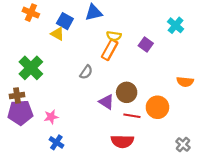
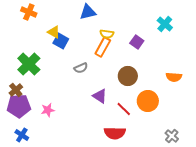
blue square: (65, 21) -> (61, 41), moved
gray semicircle: (86, 72) -> (81, 68), turned 32
brown circle: (127, 92) -> (128, 76), moved
brown cross: (17, 96) -> (16, 90), turned -32
red line: (132, 116) -> (124, 109), turned 35
blue cross: (56, 142) -> (22, 135), moved

